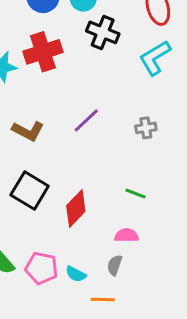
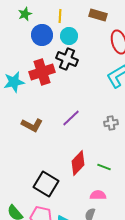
black cross: (103, 32) -> (67, 59), moved
black square: (30, 191) -> (46, 184), moved
red diamond: (76, 208) -> (78, 163), moved

